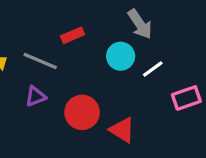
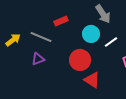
red circle: (82, 112) -> (80, 60), moved

